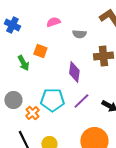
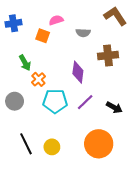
blue cross: (12, 25) -> (13, 23), turned -35
orange square: (40, 51) -> (43, 36), moved
orange cross: (32, 113) -> (38, 79), moved

